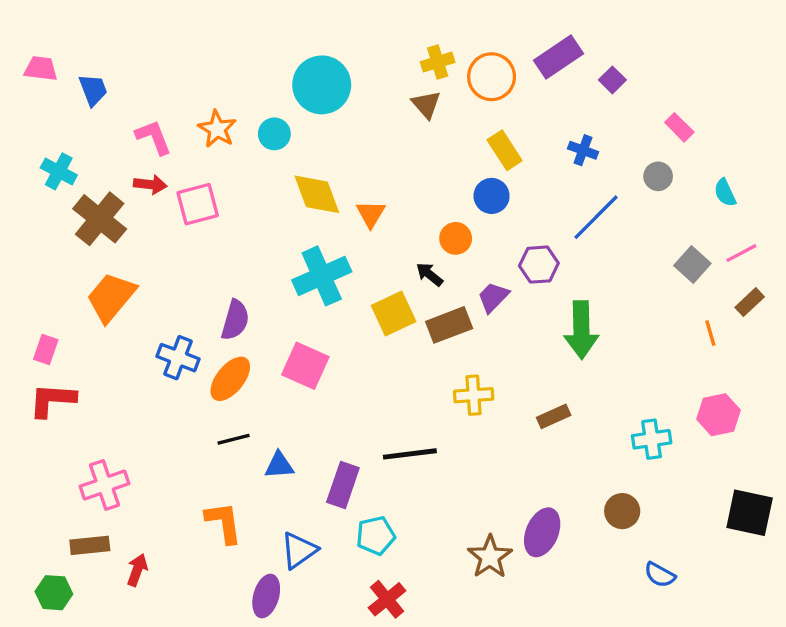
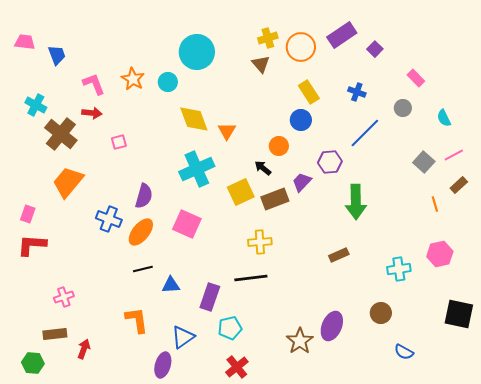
pink square: (198, 204) -> (119, 142), moved, size x0.6
yellow cross: (474, 395) -> (260, 242), moved
pink cross: (105, 485) -> (64, 297), size x0.7

